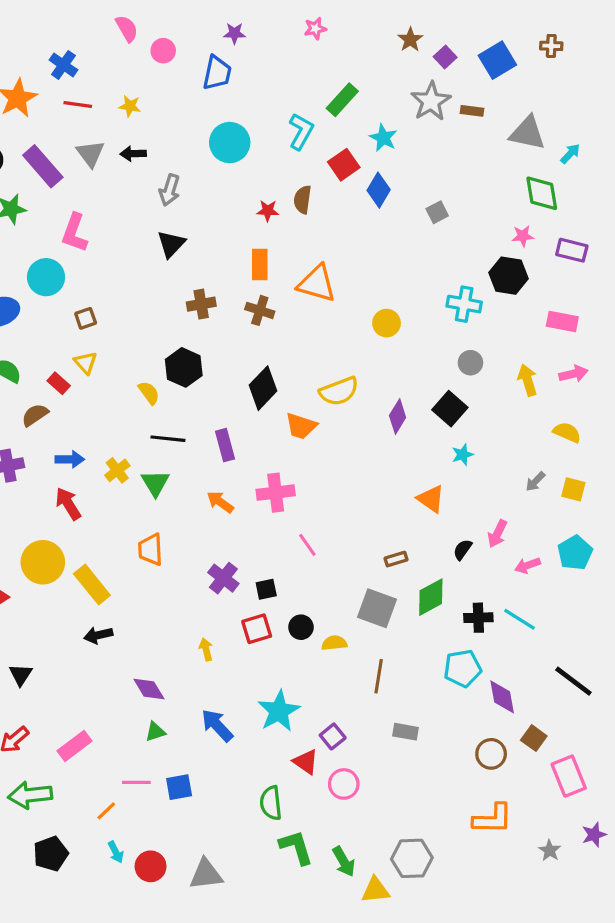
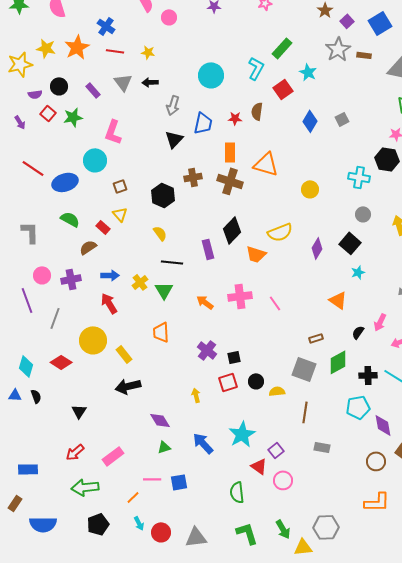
blue trapezoid: (217, 73) -> (203, 123), moved
purple rectangle: (43, 166) -> (93, 90), size x0.6
blue diamond: (379, 190) -> (310, 121), moved
brown cross: (260, 310) -> (230, 181), size x1.4
black hexagon: (184, 367) -> (163, 195), moved
purple rectangle: (225, 445) -> (208, 249), moved
pink line: (307, 545) -> (275, 303), moved
yellow rectangle: (92, 584) -> (124, 354), size x0.7
black arrow: (98, 635) -> (128, 386), size x1.4
green L-shape: (296, 847) -> (247, 533), moved

